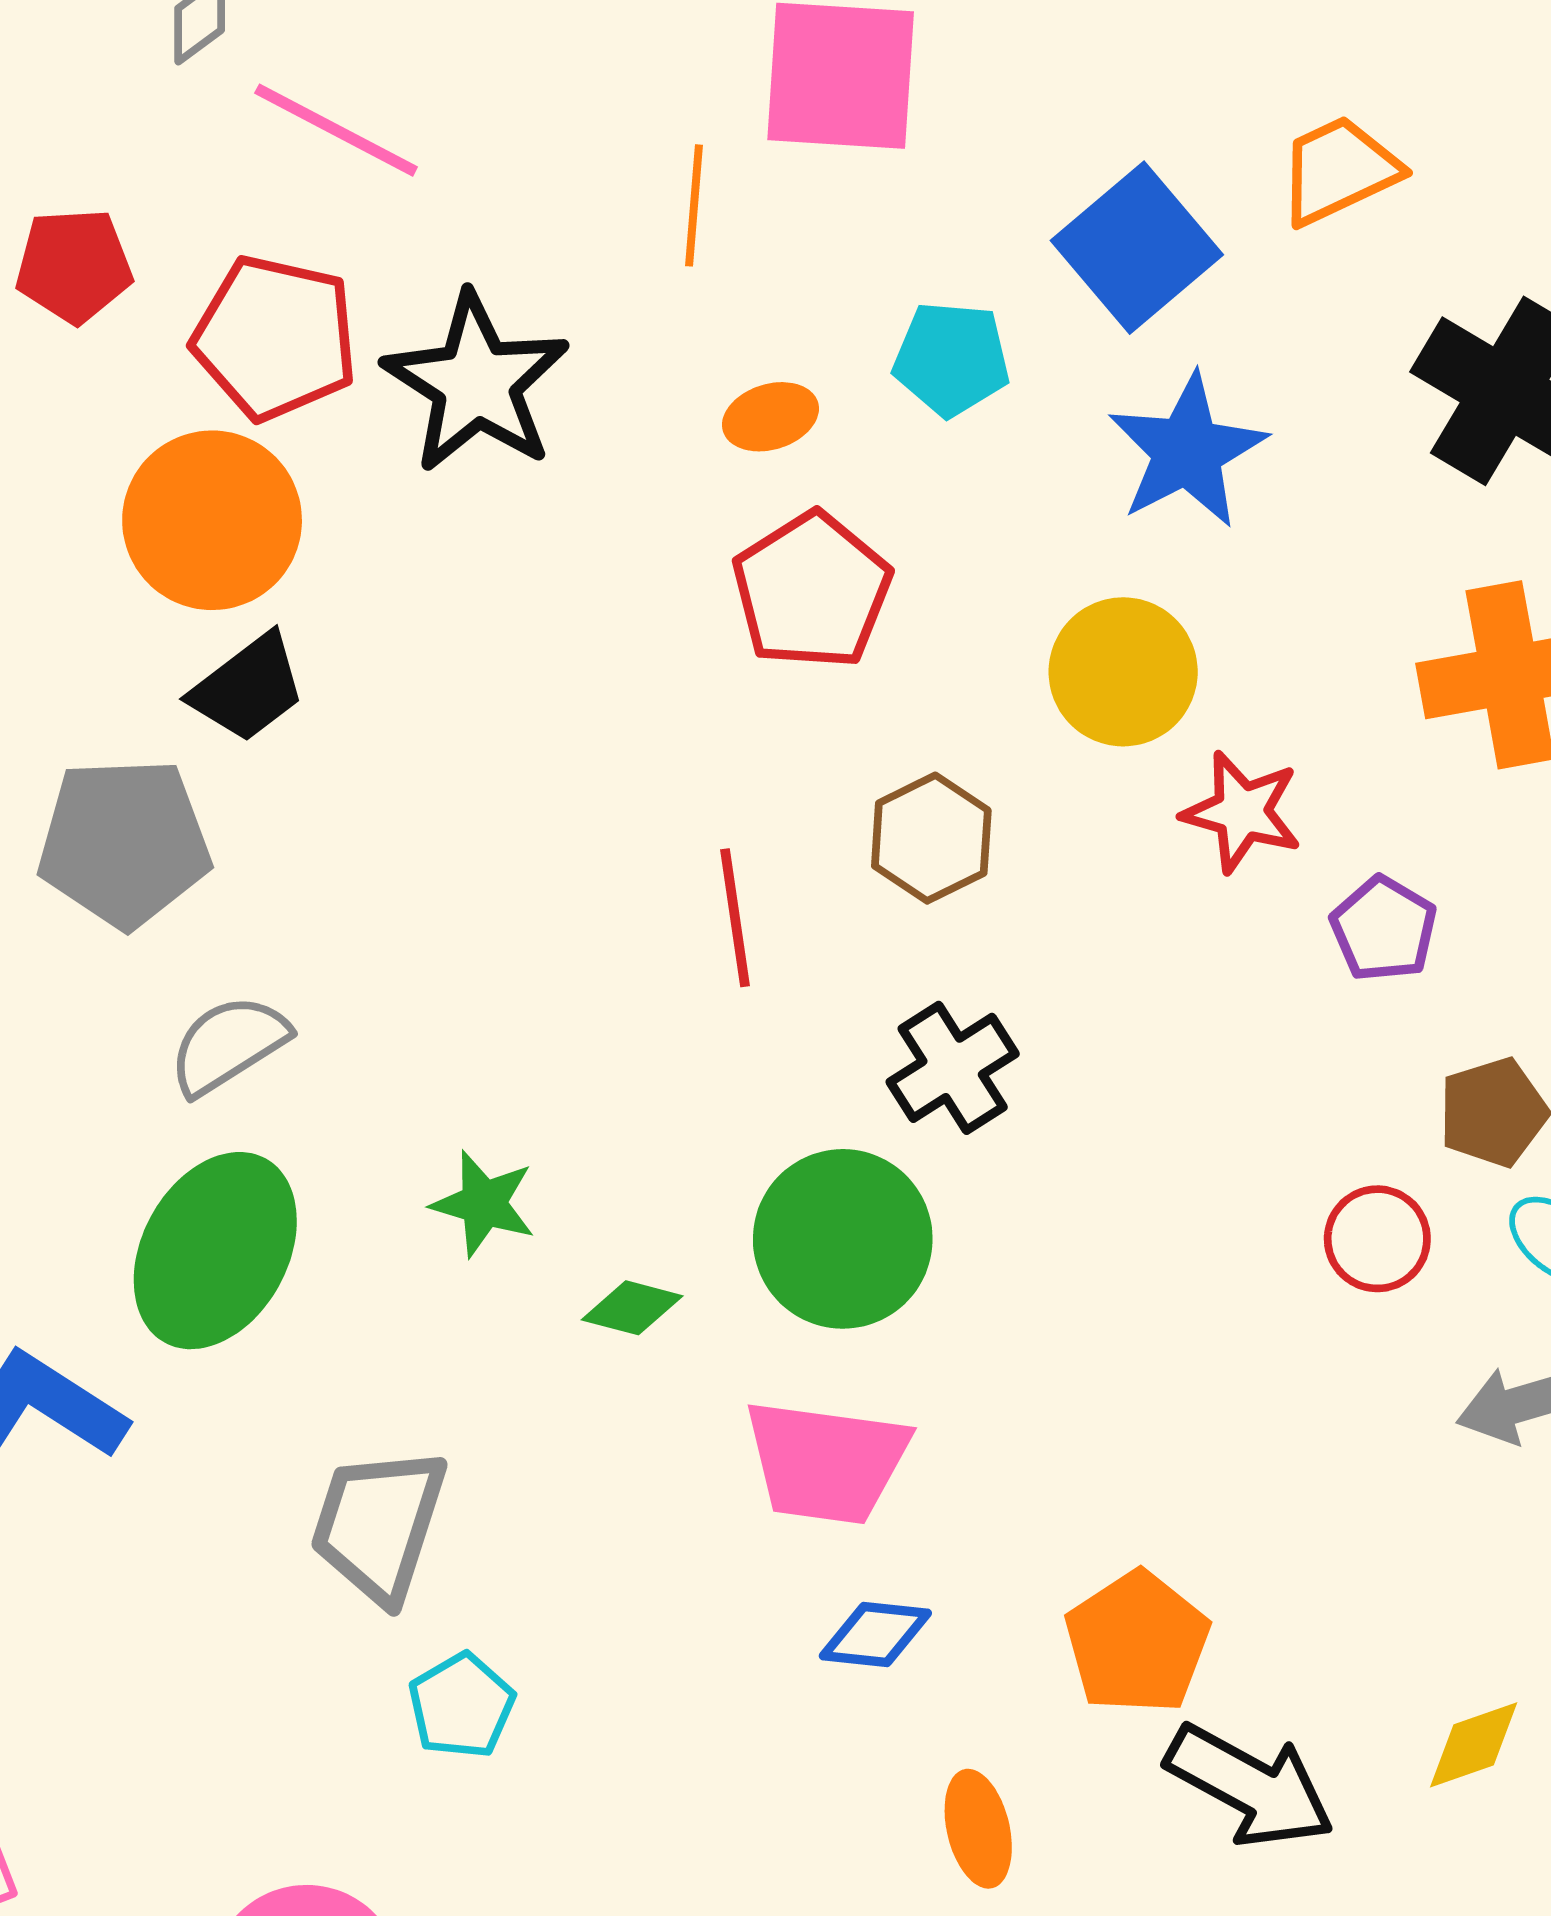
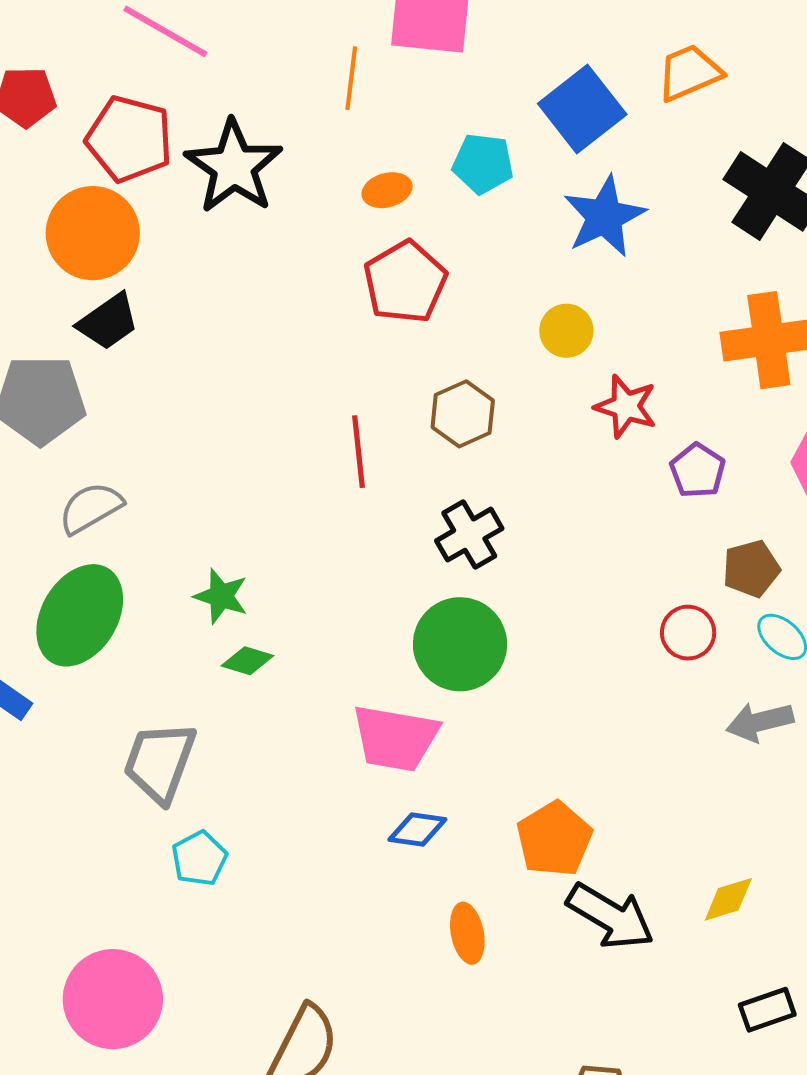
yellow circle: (1123, 672) -> (566, 331), size x0.7
green circle: (843, 1239) -> (460, 644), moved
green diamond: (632, 1308) -> (247, 661), moved

